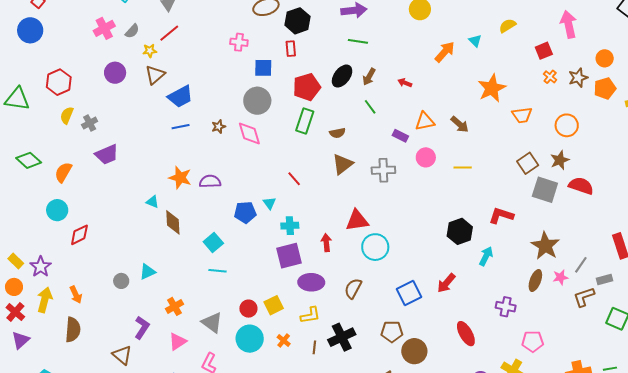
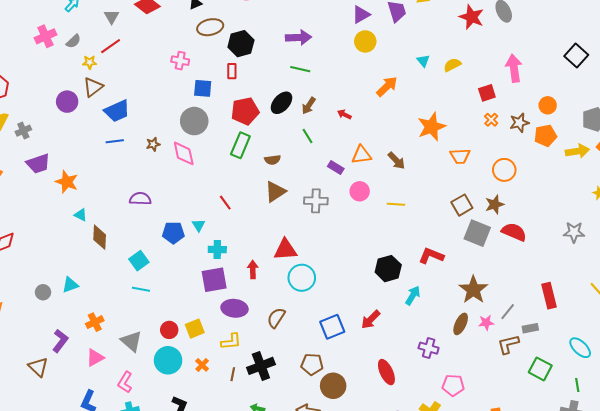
cyan triangle: (475, 41) -> (423, 61), moved
purple circle: (115, 73) -> (67, 102), moved
orange star: (180, 178) -> (67, 182), moved

